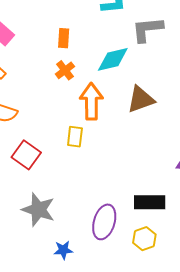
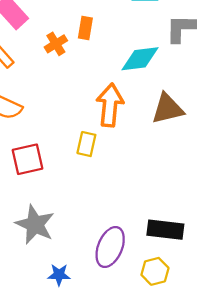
orange cross: (65, 70) -> (56, 44), moved
red square: (26, 155) -> (28, 159), turned 36

